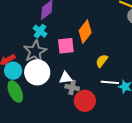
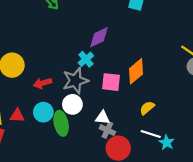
cyan circle: (13, 71) -> (43, 112), moved
white circle: (37, 72) -> (72, 104), size x0.7
green ellipse: (15, 92) -> (61, 123), moved

